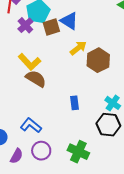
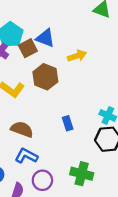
yellow arrow: (78, 48) -> (77, 56), moved, turned 30
brown hexagon: (98, 60) -> (45, 77), moved
brown semicircle: (36, 79) -> (22, 129), moved

